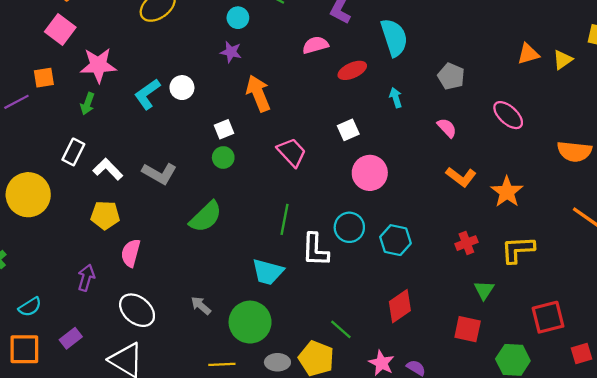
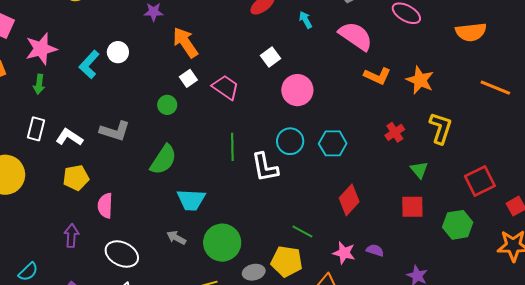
pink semicircle: (447, 128) -> (356, 36), size x1.8
white square: (224, 129) -> (188, 78), moved
yellow L-shape: (518, 250) -> (441, 128), turned 124
cyan trapezoid: (268, 272) -> (191, 200), moved

